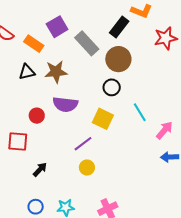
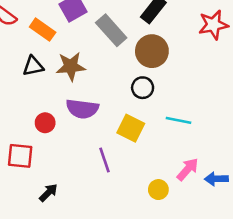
cyan line: (140, 112) -> (178, 120), turned -48
pink arrow: (164, 130) -> (188, 169), moved
purple line: (83, 144) -> (104, 160), turned -72
yellow circle: (87, 168) -> (158, 190), moved

